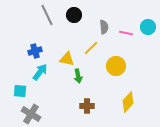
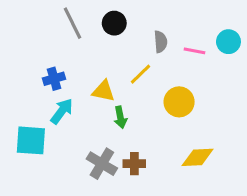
cyan square: (20, 91) -> (31, 140), size x1.5
yellow diamond: (128, 102) -> (198, 157), turned 45
gray cross: (31, 114) -> (102, 164), moved

